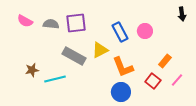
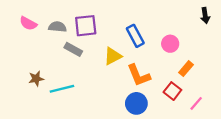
pink circle: (145, 31) -> (170, 44), moved
gray rectangle: (74, 56) -> (73, 49), moved, size x0.7
pink line: (177, 80) -> (196, 103), moved

